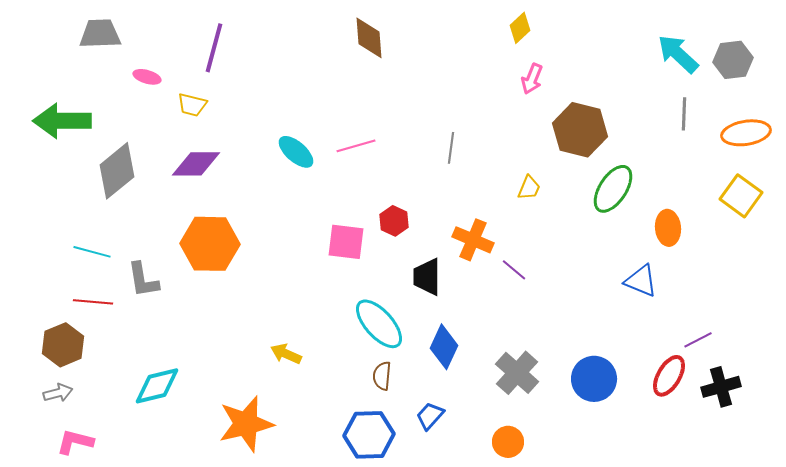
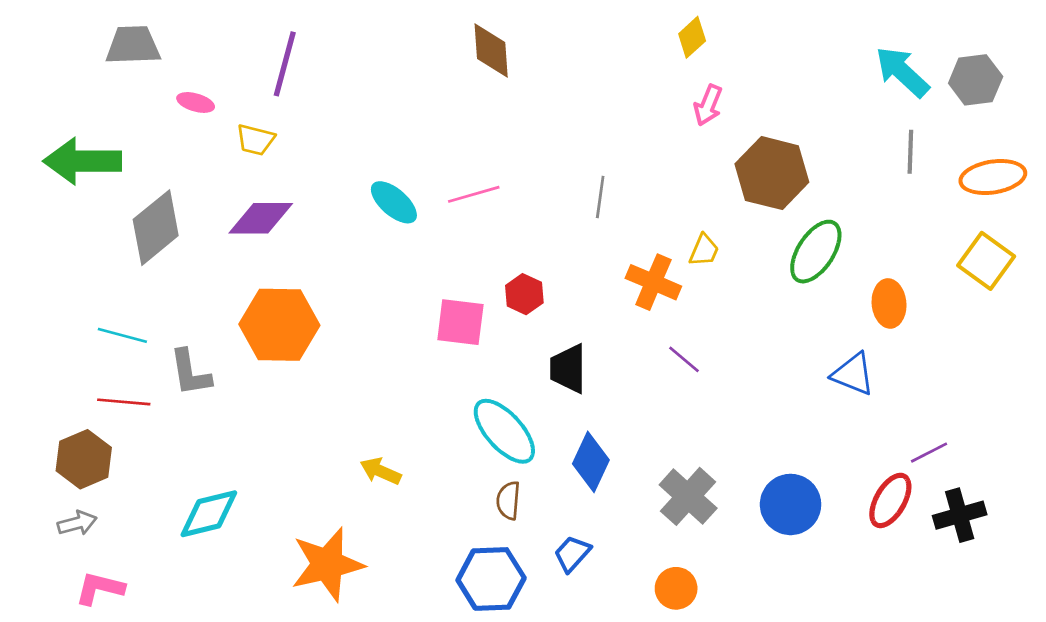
orange cross: (473, 240) -> (653, 282), moved

